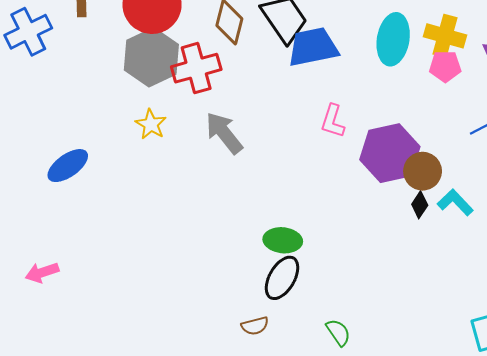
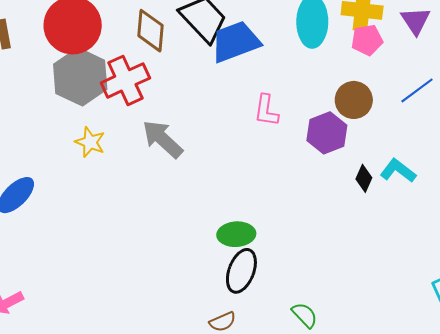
purple hexagon: (390, 153) -> (327, 133), size x0.7
brown circle: (423, 171) -> (354, 100), moved

